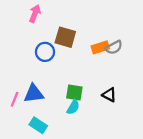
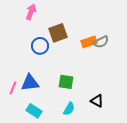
brown square: (65, 37) -> (58, 33), turned -36
black triangle: (109, 95) -> (97, 101), moved
cyan semicircle: (73, 107) -> (69, 109), moved

